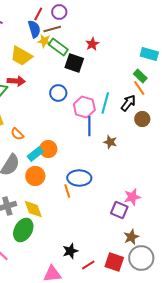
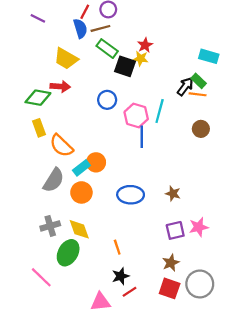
yellow star: (44, 41) -> (141, 59), moved
orange line: (139, 88) -> (198, 94), turned -49
black arrow: (128, 103) -> (185, 86), moved
orange semicircle: (17, 134) -> (61, 146), size x1.6
brown star: (110, 142) -> (173, 194), moved
orange line: (67, 191) -> (117, 247), moved
pink star: (132, 197) -> (199, 227), moved
purple square: (119, 210) -> (175, 230), turned -36
brown star: (131, 237) -> (171, 263), moved
red line: (88, 265) -> (129, 292), moved

